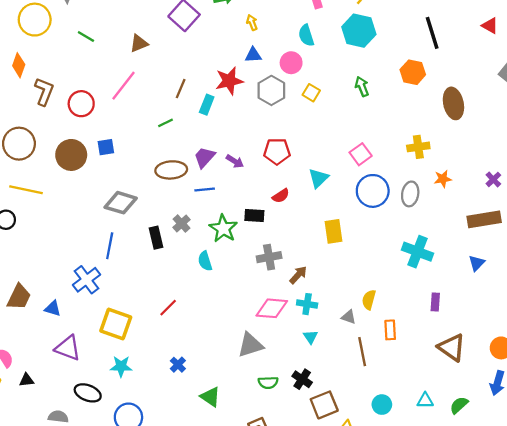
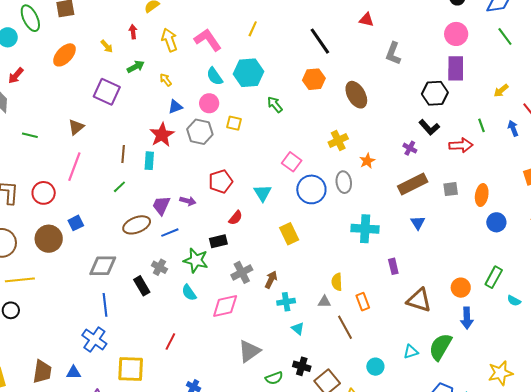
cyan hexagon: (359, 31) -> (248, 73), moved
pink diamond: (272, 308) -> (225, 306), moved
green semicircle: (459, 405) -> (440, 347), size x1.6

